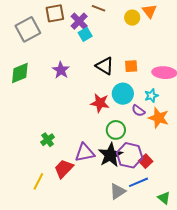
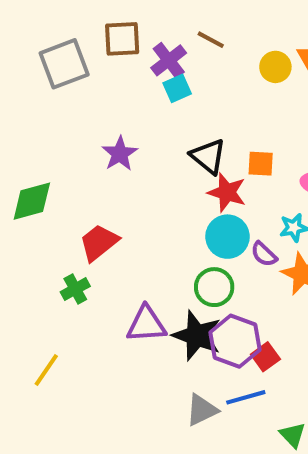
green diamond: (20, 73) -> (32, 201), moved
cyan circle: (123, 94) -> (227, 237), moved
red star: (100, 103) -> (227, 192), moved
black star: (110, 155) -> (197, 336), turned -30
red trapezoid: (64, 169) -> (99, 242), moved

